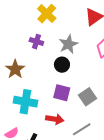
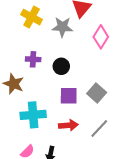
purple cross: (36, 42) -> (33, 59), moved
gray star: (68, 44) -> (62, 27), moved, turned -30

